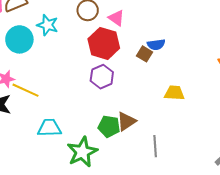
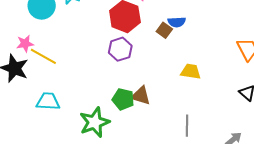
brown triangle: (126, 121) -> (141, 96), turned 45
cyan trapezoid: (49, 128) -> (48, 101), moved
gray line: (155, 146) -> (187, 126), moved

